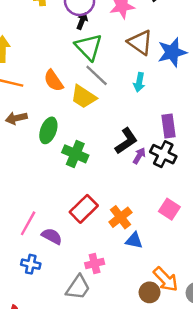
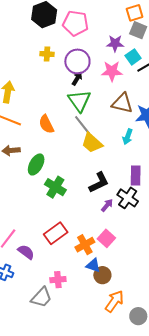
brown triangle: (140, 42) -> (122, 103), turned -30
cyan arrow: (139, 82) -> (128, 137), moved
yellow trapezoid: (84, 97) -> (92, 143), moved
purple arrow: (139, 156) -> (107, 205), moved
pink square: (169, 209) -> (106, 238), moved
orange arrow: (166, 279) -> (114, 301), turned -110
brown circle: (150, 292) -> (102, 275), moved

